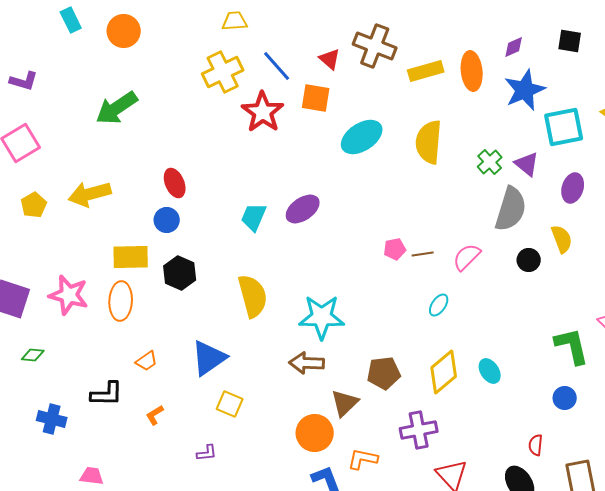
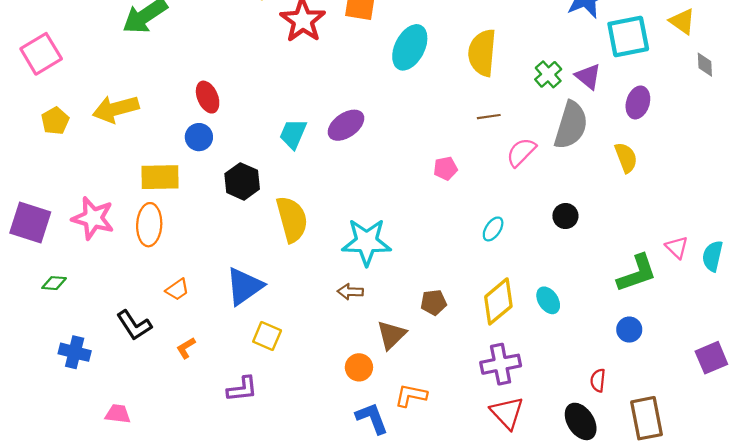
cyan ellipse: (362, 137) -> (410, 47), turned -30
brown line: (423, 254) -> (489, 117), moved
pink semicircle: (467, 257) -> (521, 152), moved
black circle: (529, 260) -> (565, 216), moved
black hexagon: (180, 273) -> (242, 181), moved
green L-shape: (572, 346) -> (637, 273), turned 84
brown arrow: (307, 363) -> (350, 292), size x0.7
brown pentagon: (384, 373) -> (434, 303), size x0.7
black L-shape: (107, 394) -> (134, 325), turned 56
purple cross: (419, 430) -> (501, 364), moved
orange circle: (315, 433) -> (359, 367), size x0.7
purple L-shape: (207, 453) -> (242, 389), size x1.4

